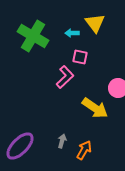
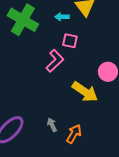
gray arrow: (62, 141) -> (52, 125), turned -40

